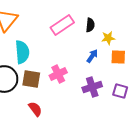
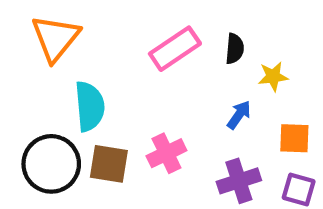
orange square: (118, 57) -> (294, 138), moved

